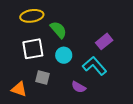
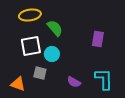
purple rectangle: (104, 41) -> (98, 39), turned -42
cyan circle: (64, 55) -> (52, 54), moved
cyan L-shape: (95, 66) -> (104, 79), moved, turned 40

